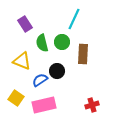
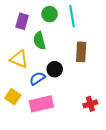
cyan line: (74, 19) -> (72, 16), turned -35
purple rectangle: (25, 24) -> (22, 21), turned 49
green circle: (62, 42) -> (50, 14), moved

